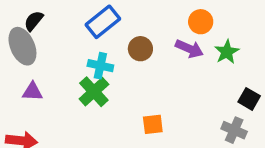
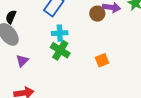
brown circle: (140, 49) -> (97, 14), moved
purple triangle: (32, 92) -> (22, 61), turned -32

